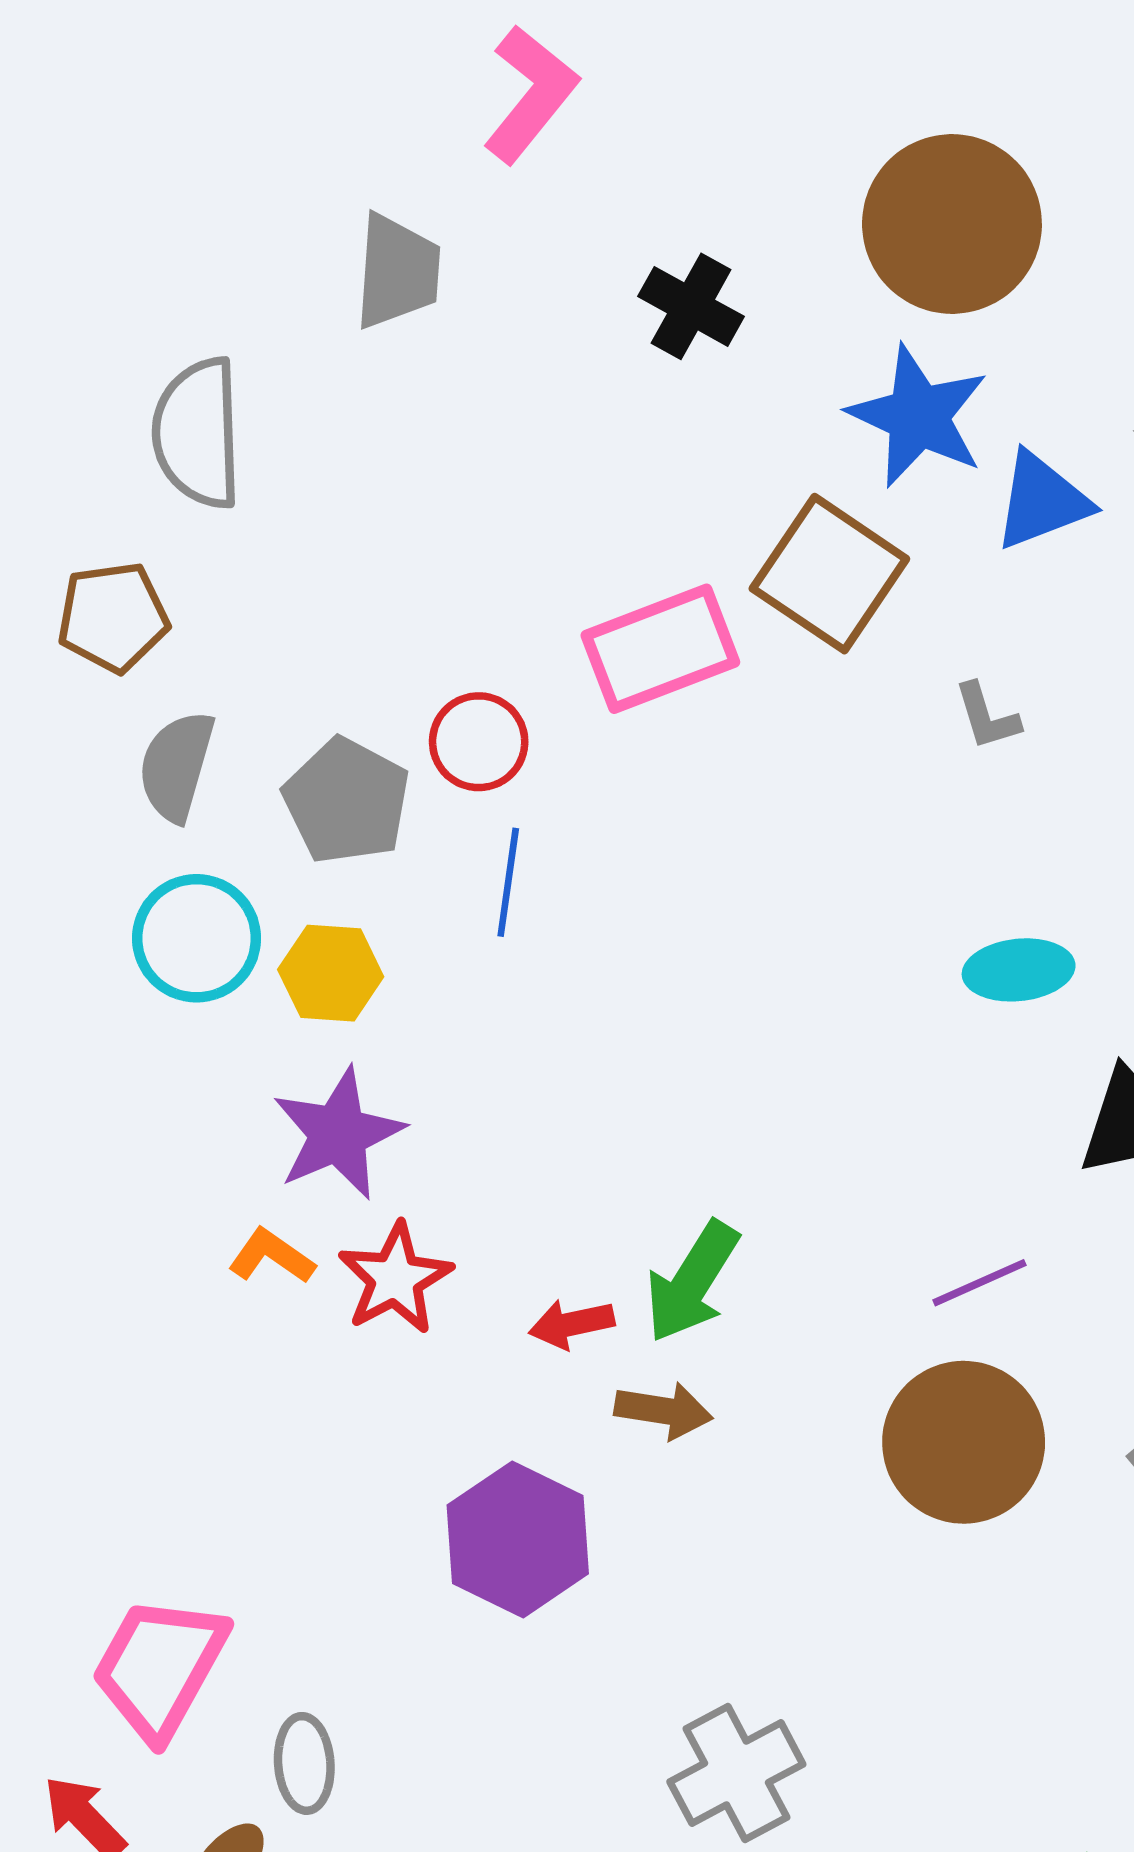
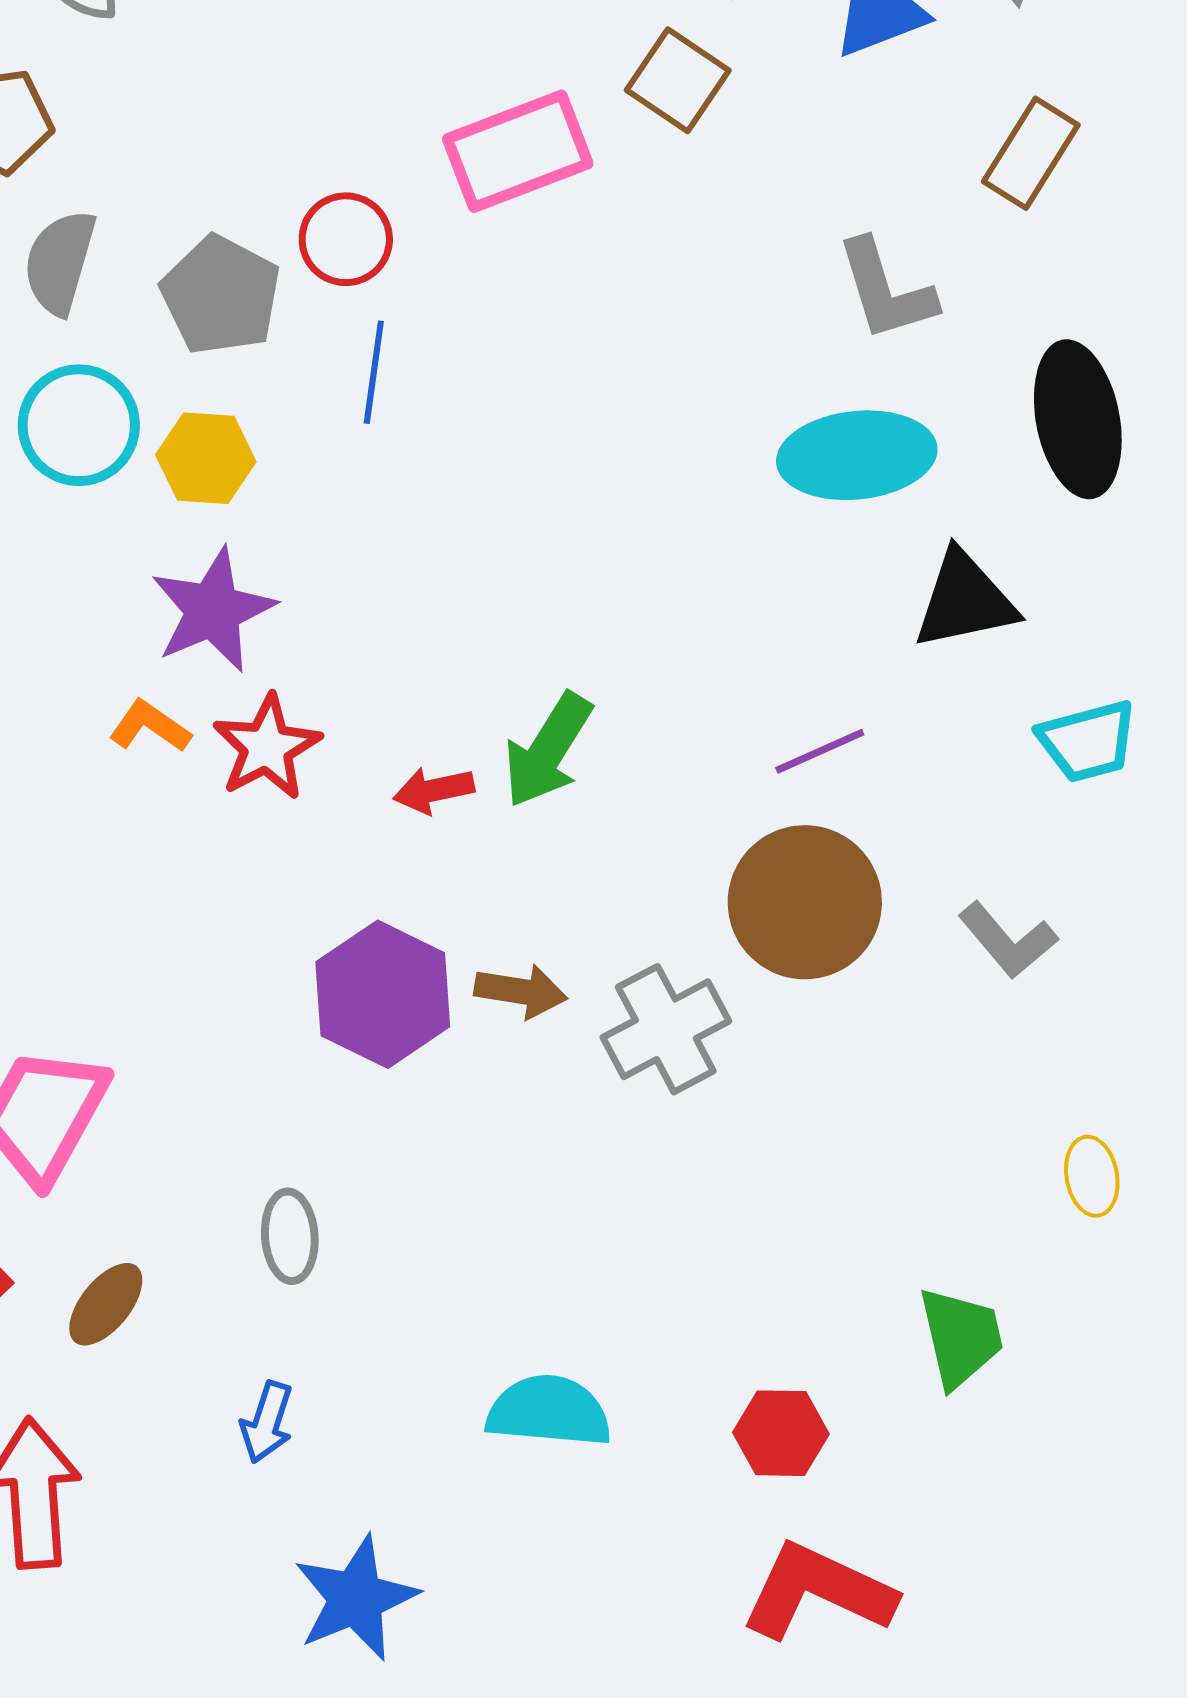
brown square: (829, 574) -> (678, 80), size x0.7
gray L-shape: (987, 716) -> (886, 290), moved, size x1.6
cyan ellipse: (1019, 970) -> (857, 455), size x1.5
brown arrow: (664, 1411) -> (521, 991), moved
gray ellipse: (304, 1763) -> (290, 1236), moved
gray cross: (736, 1773) -> (666, 1029), moved

